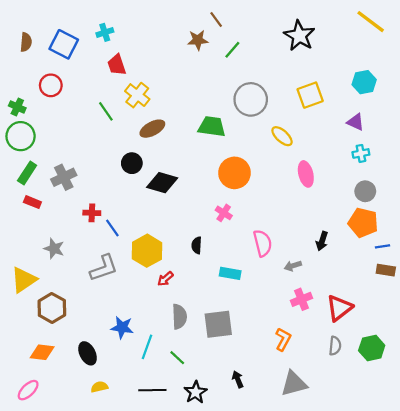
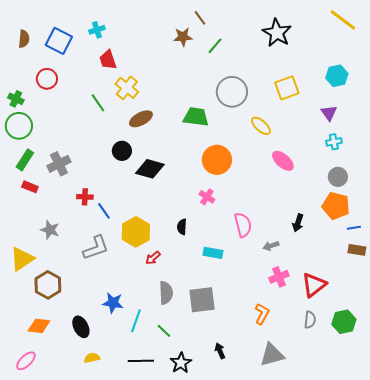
purple triangle: (356, 122) -> (329, 113), turned 30
pink ellipse: (306, 174) -> (283, 161), turned -35

